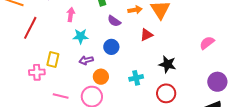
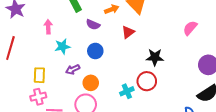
pink cross: (37, 72) -> (38, 97), moved
cyan cross: (136, 78) -> (127, 91), moved
red circle: (166, 93) -> (147, 81), moved

